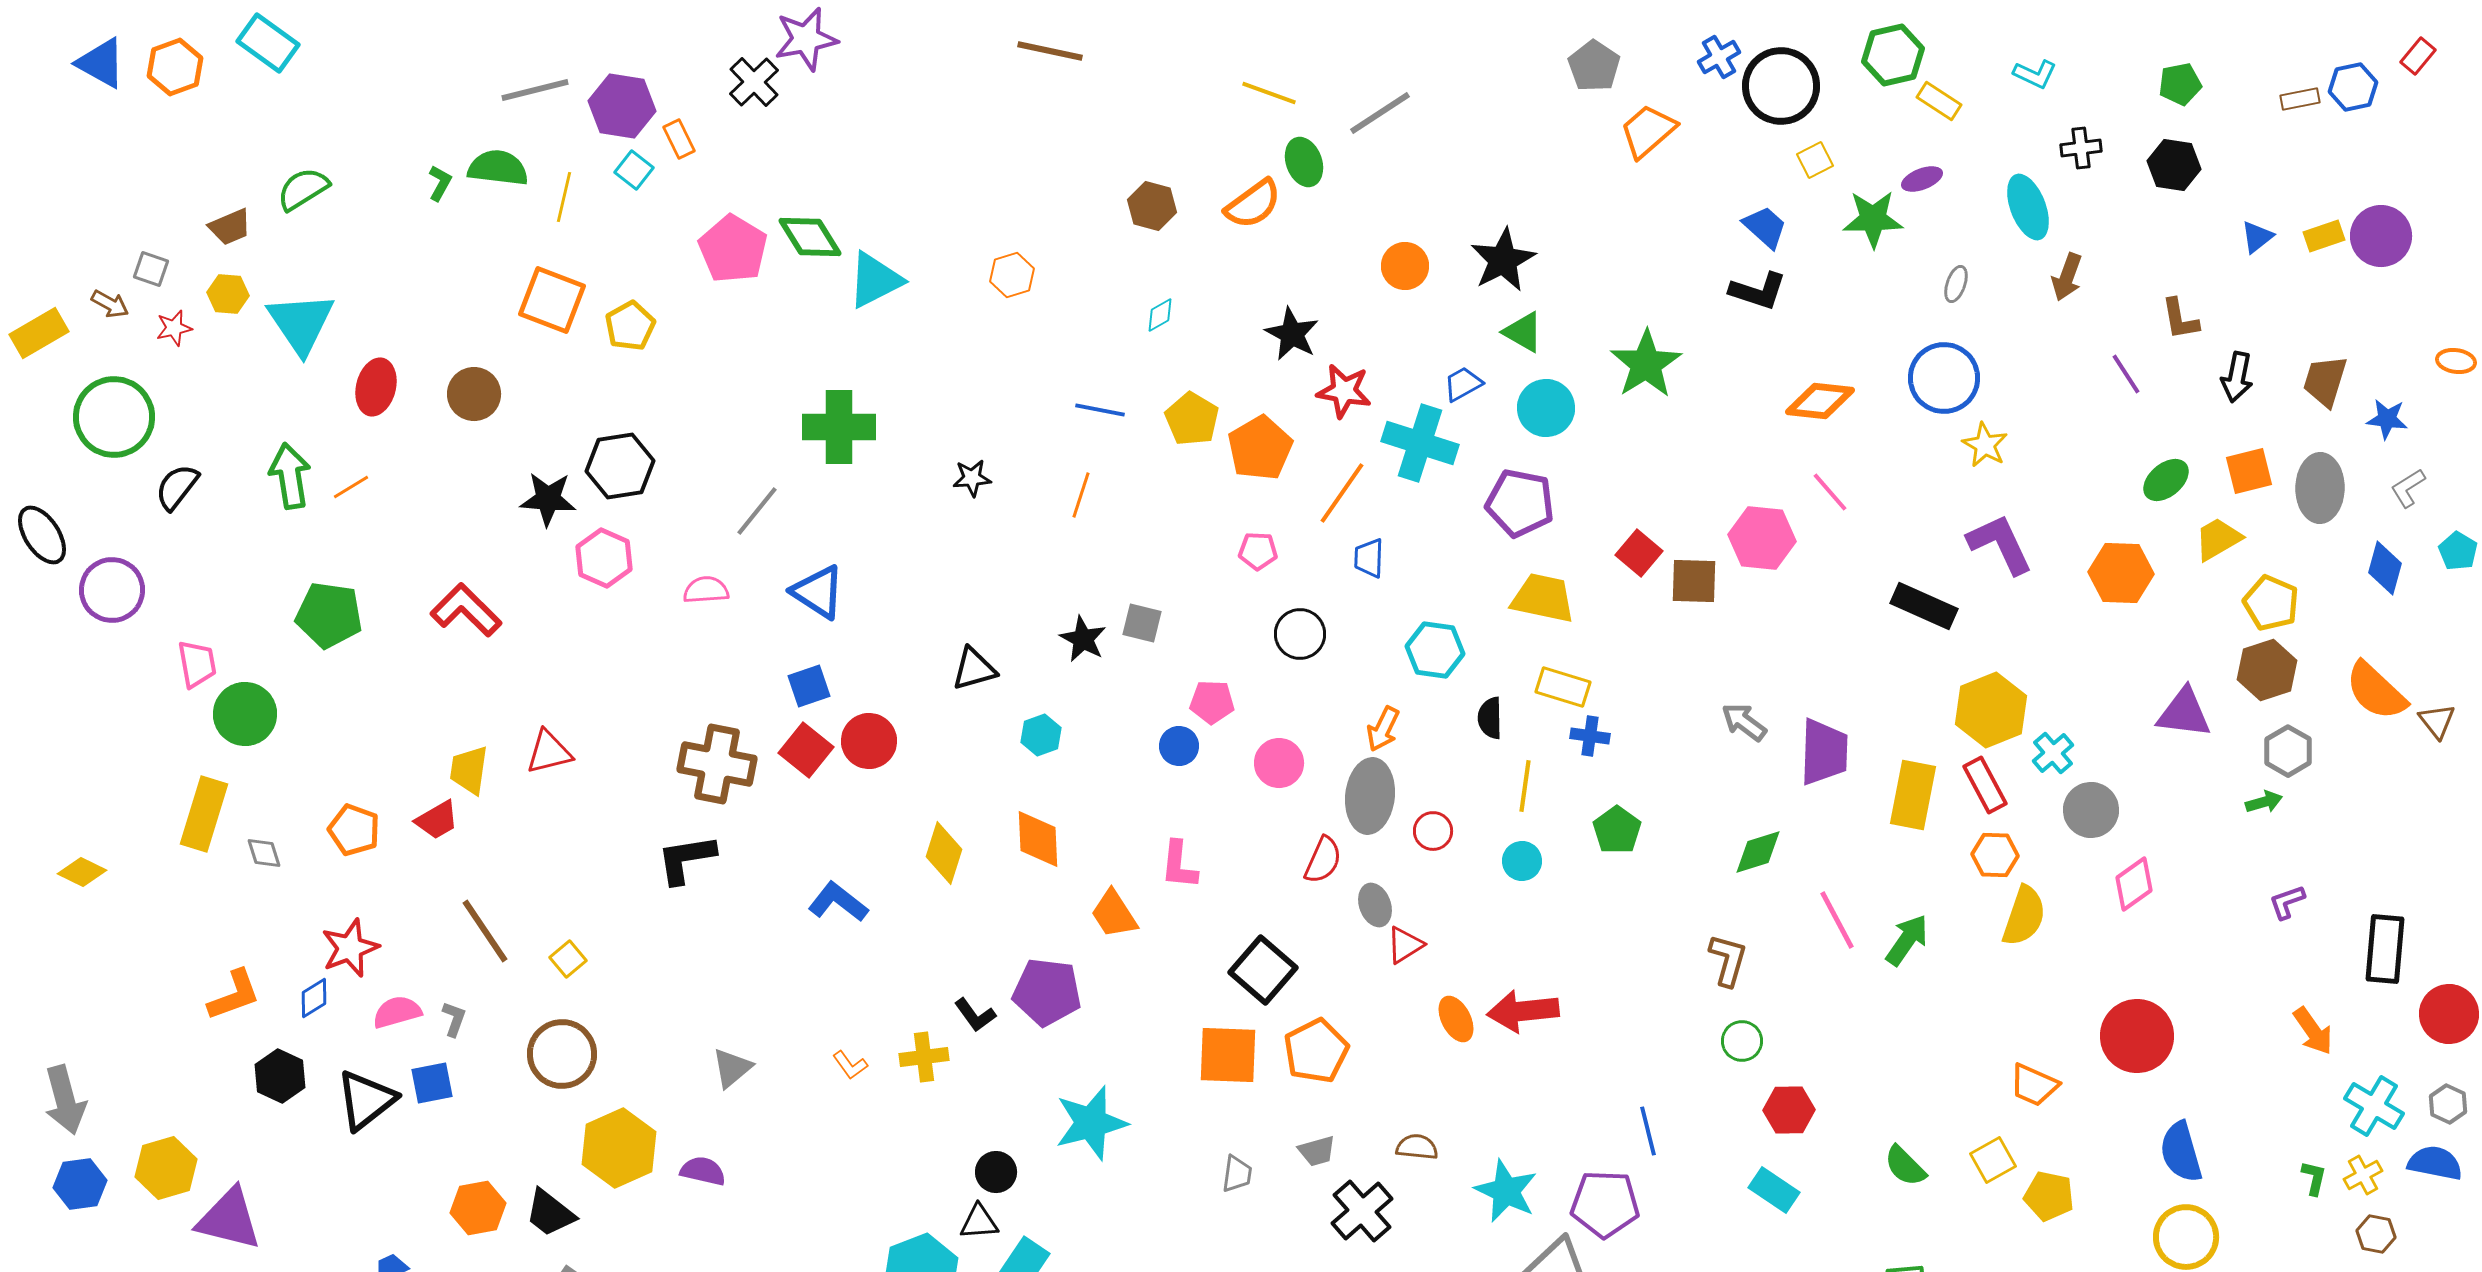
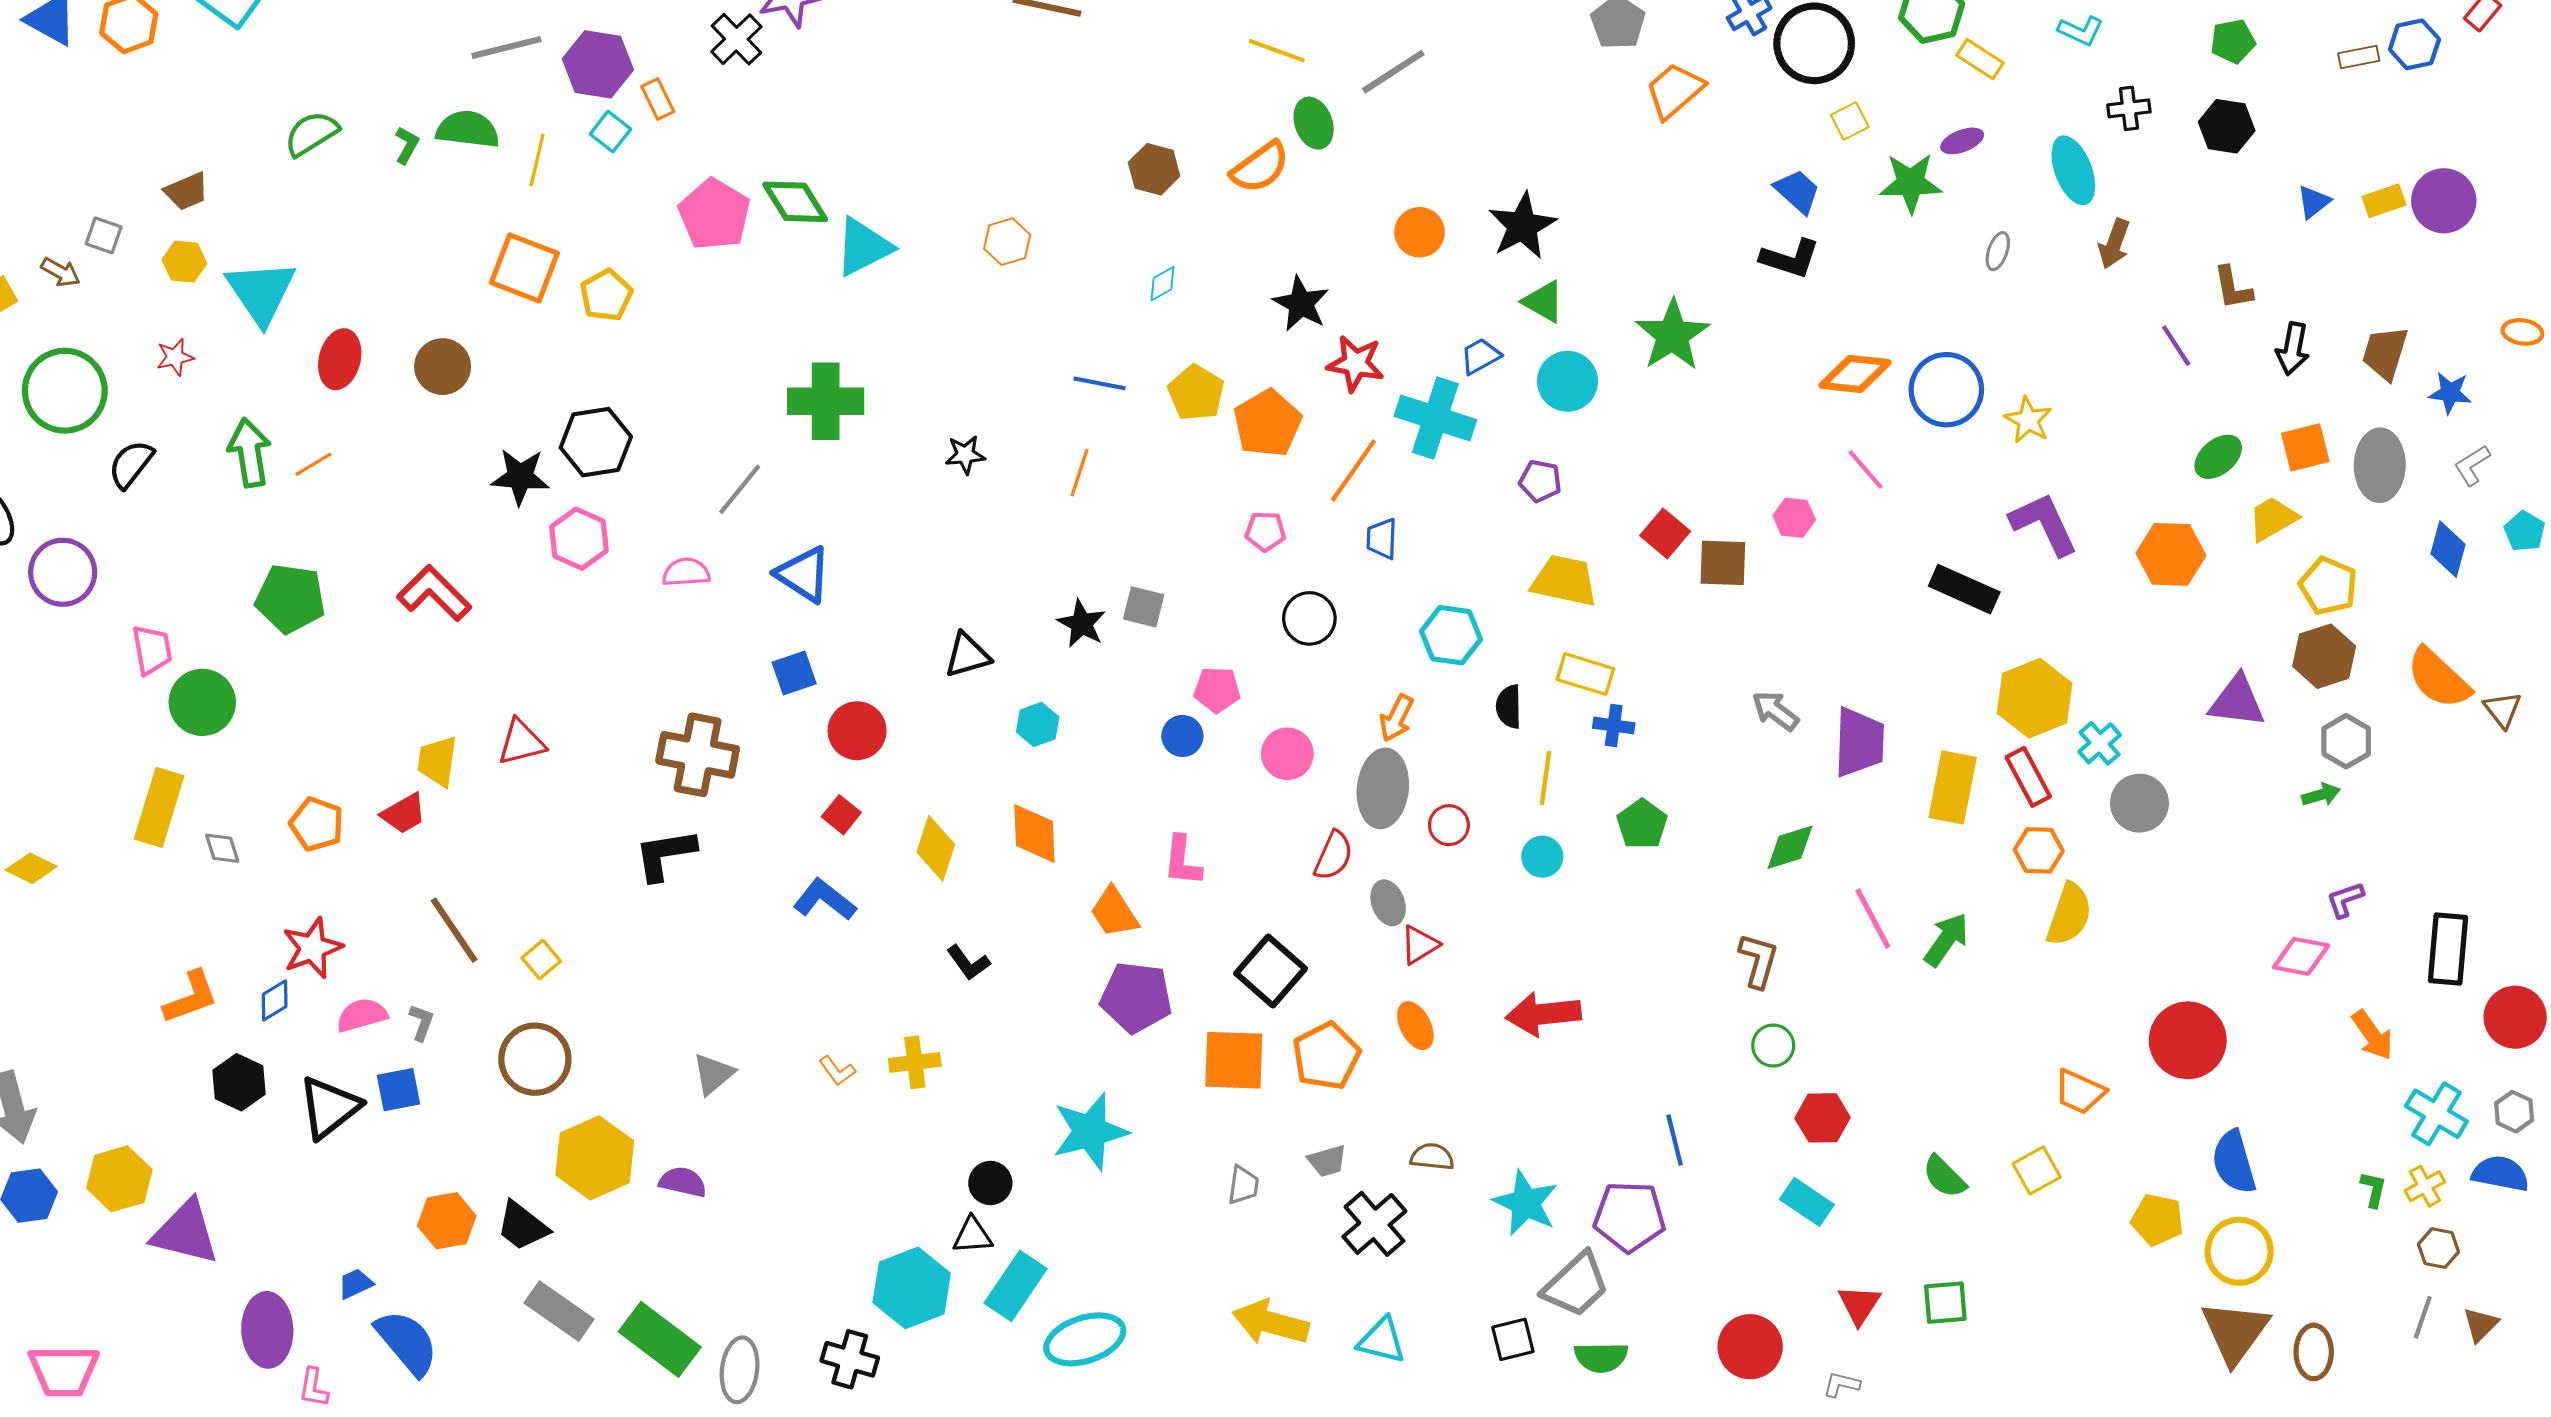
green semicircle: (303, 189) -> (311, 134), moved
red star: (174, 328) -> (175, 357), moved
blue circle: (1944, 378) -> (1946, 390), moved
purple pentagon: (1520, 503) -> (1540, 481), size x0.6
pink hexagon: (1762, 538) -> (1794, 518), size x0.6
red square: (806, 750) -> (841, 815), moved, size x0.7
pink diamond: (2134, 884) -> (2301, 956), moved, turned 46
purple pentagon: (1047, 992) -> (1136, 997), moved
black L-shape: (975, 1015) -> (968, 963), moved
orange ellipse: (1456, 1019) -> (1415, 1026), moved
yellow pentagon: (2049, 1196) -> (2157, 1220), moved

